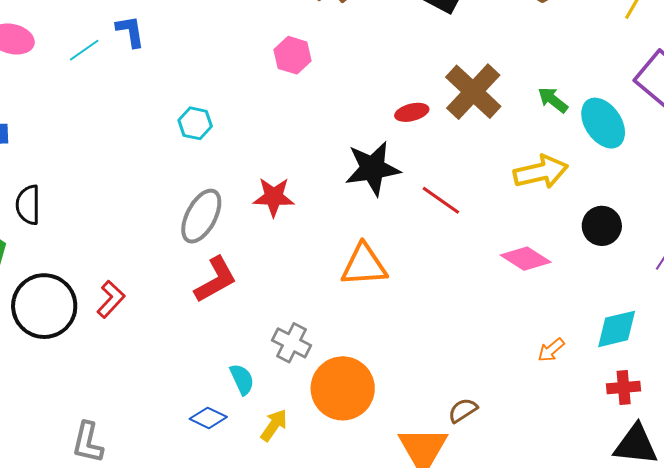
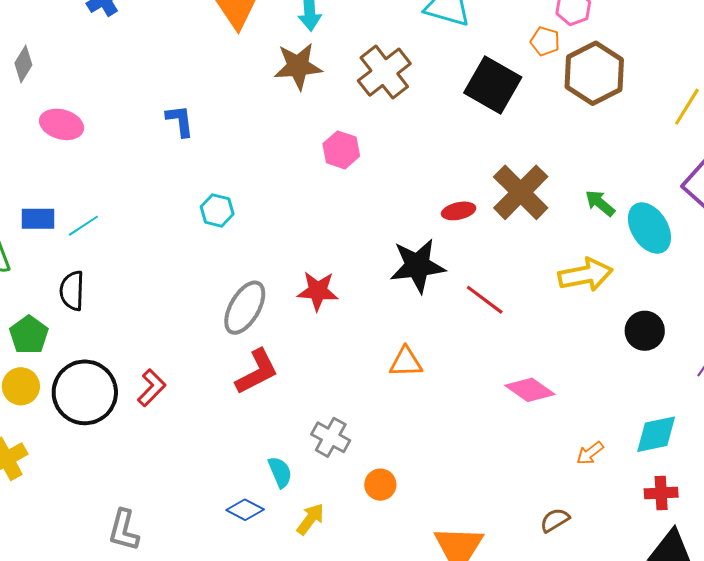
cyan line: (84, 50) -> (83, 226), moved
cyan hexagon: (195, 123) -> (217, 210), moved
pink diamond: (526, 259) -> (530, 390), moved
orange triangle: (364, 265) -> (406, 362), size x0.7
orange circle: (343, 388) -> (380, 485), size x0.5
brown semicircle: (463, 410) -> (555, 520), moved

